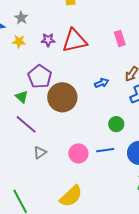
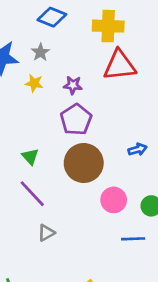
red triangle: (75, 41) -> (120, 65), moved
purple pentagon: (40, 77) -> (76, 120), moved
pink circle: (78, 153) -> (114, 200), moved

